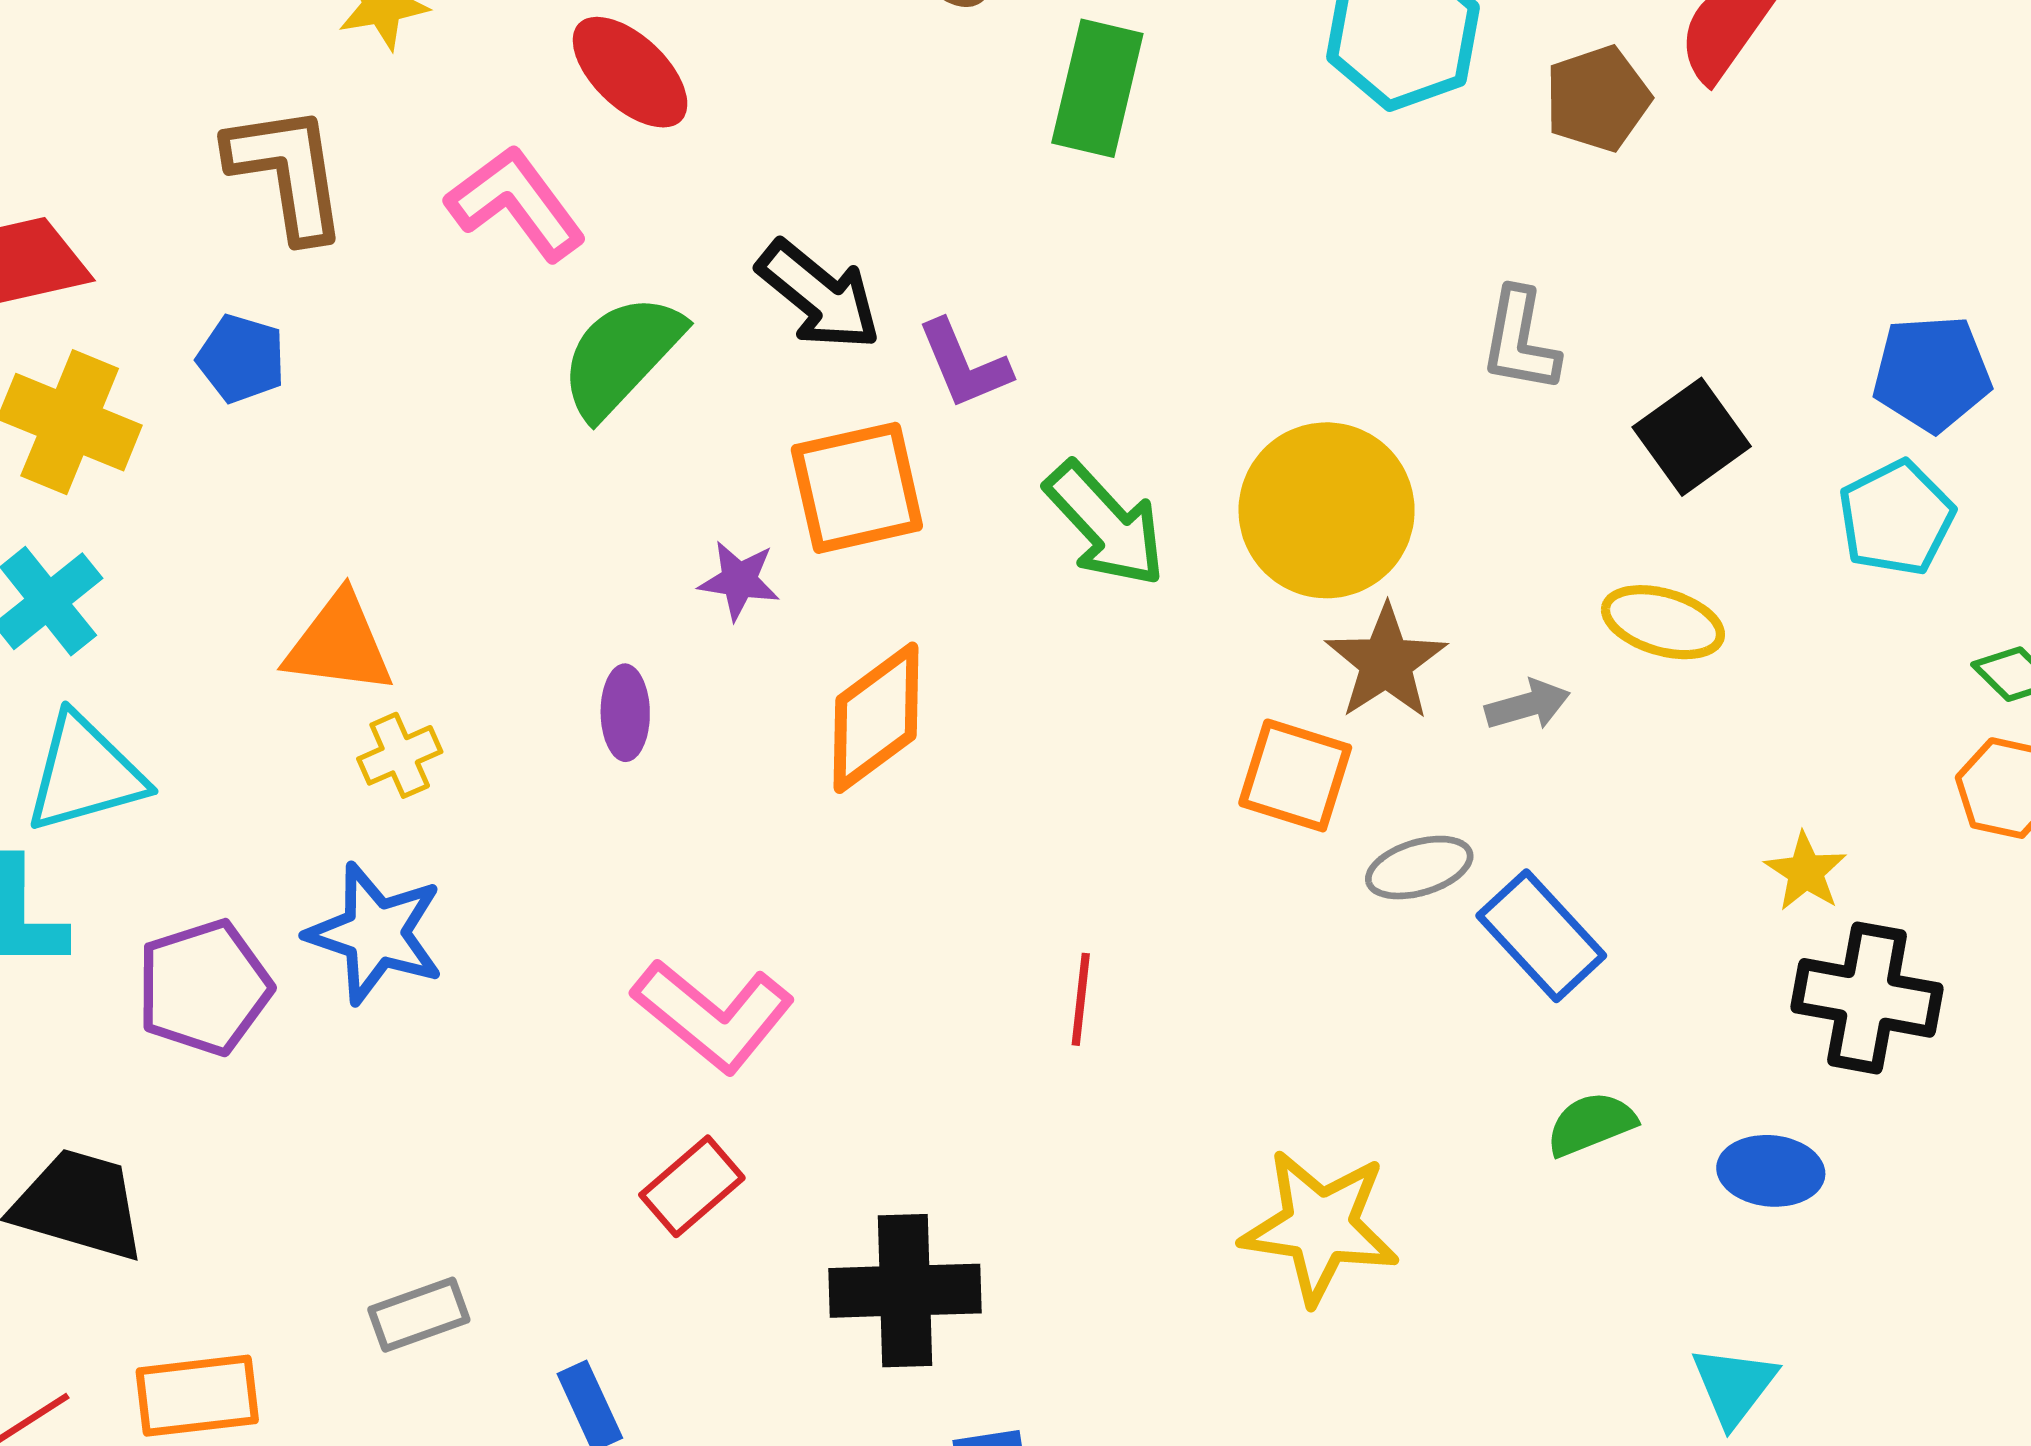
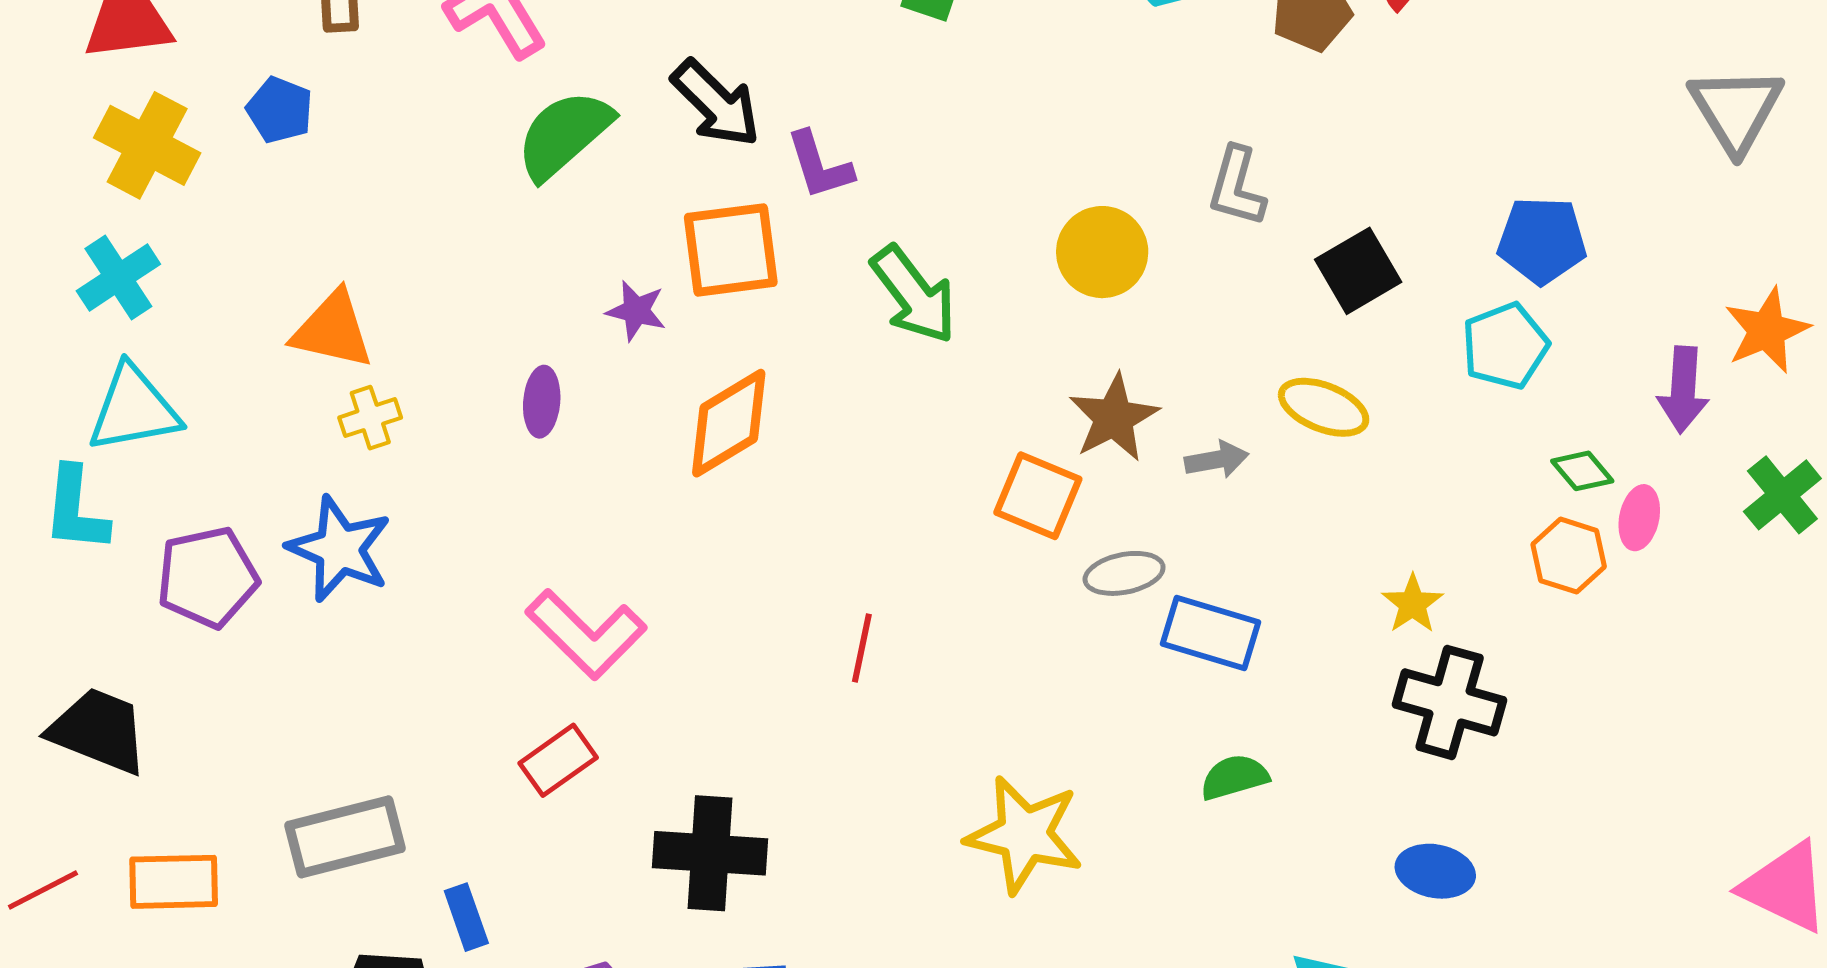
yellow circle: (1327, 510) -> (1102, 252), moved, size x0.7
blue rectangle: (1541, 936) -> (1211, 633), turned -36
blue ellipse: (1771, 1171) -> (1435, 871), moved
gray rectangle: (419, 1315) -> (345, 837), size x1.6

